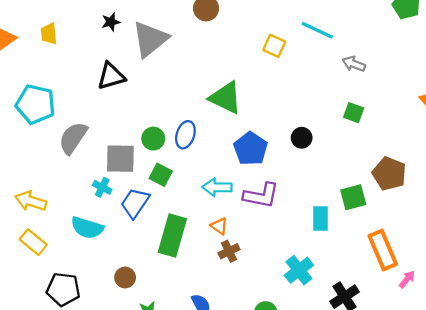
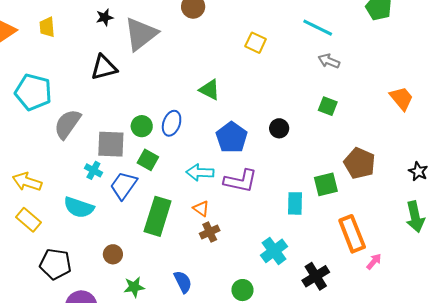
cyan line: (317, 30) -> (318, 28), moved
green triangle: (226, 98) -> (210, 90), size x0.7

